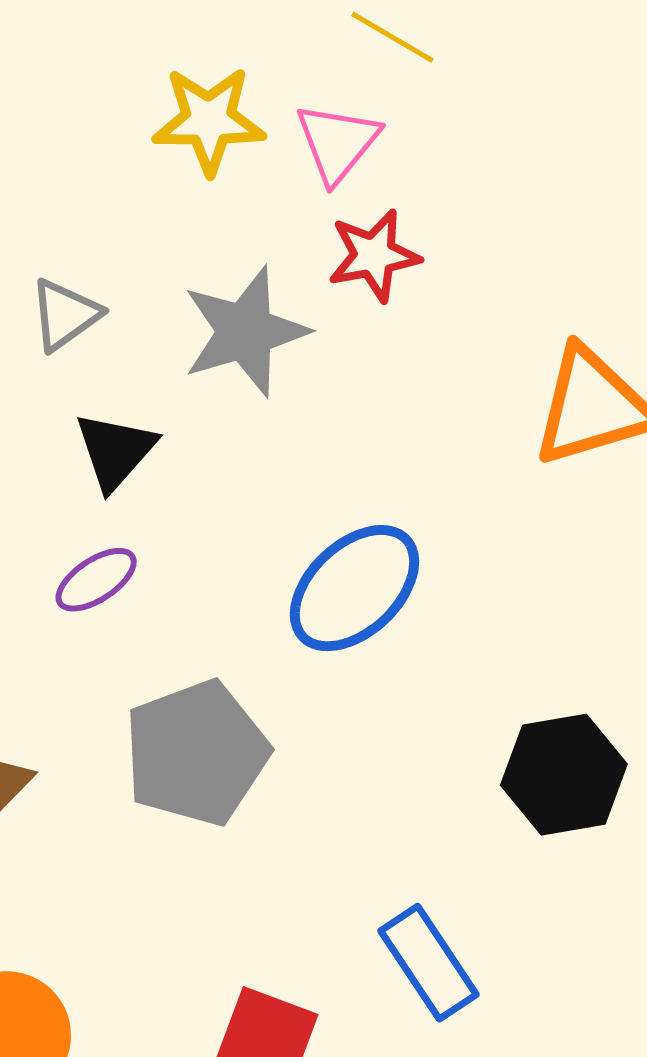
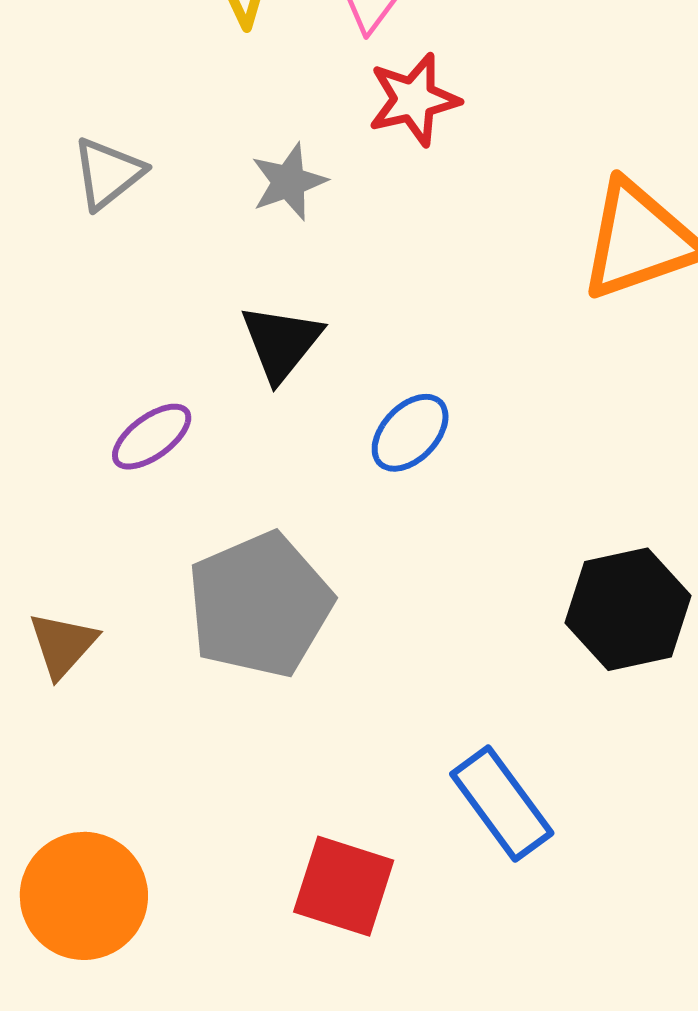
gray star: (245, 332) -> (289, 182), size x0.6
black triangle: (115, 451) -> (281, 343), moved
blue ellipse: (354, 588) -> (410, 433), size x0.6

